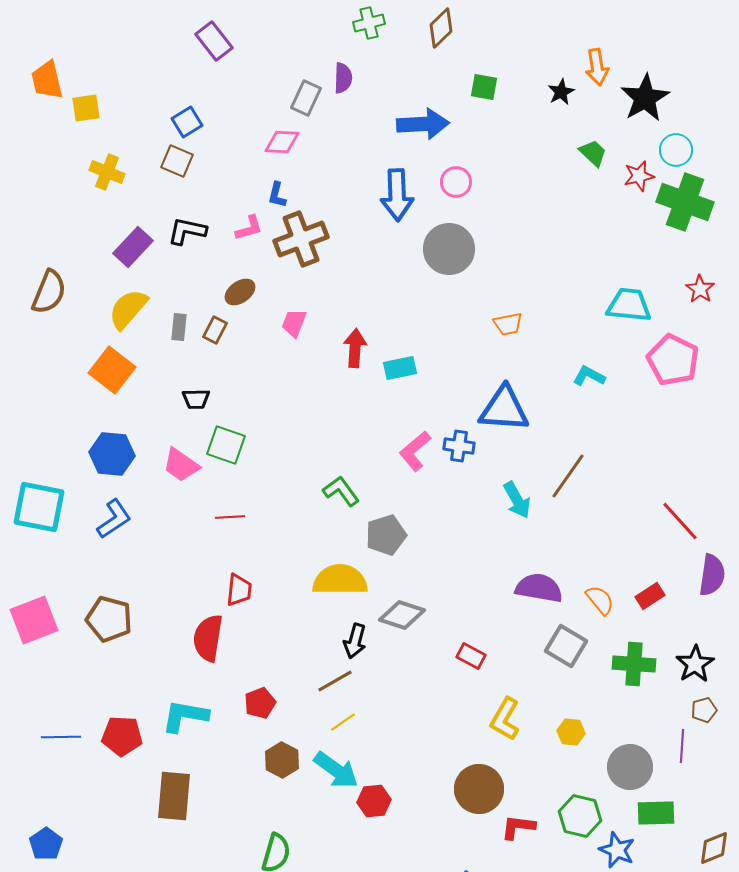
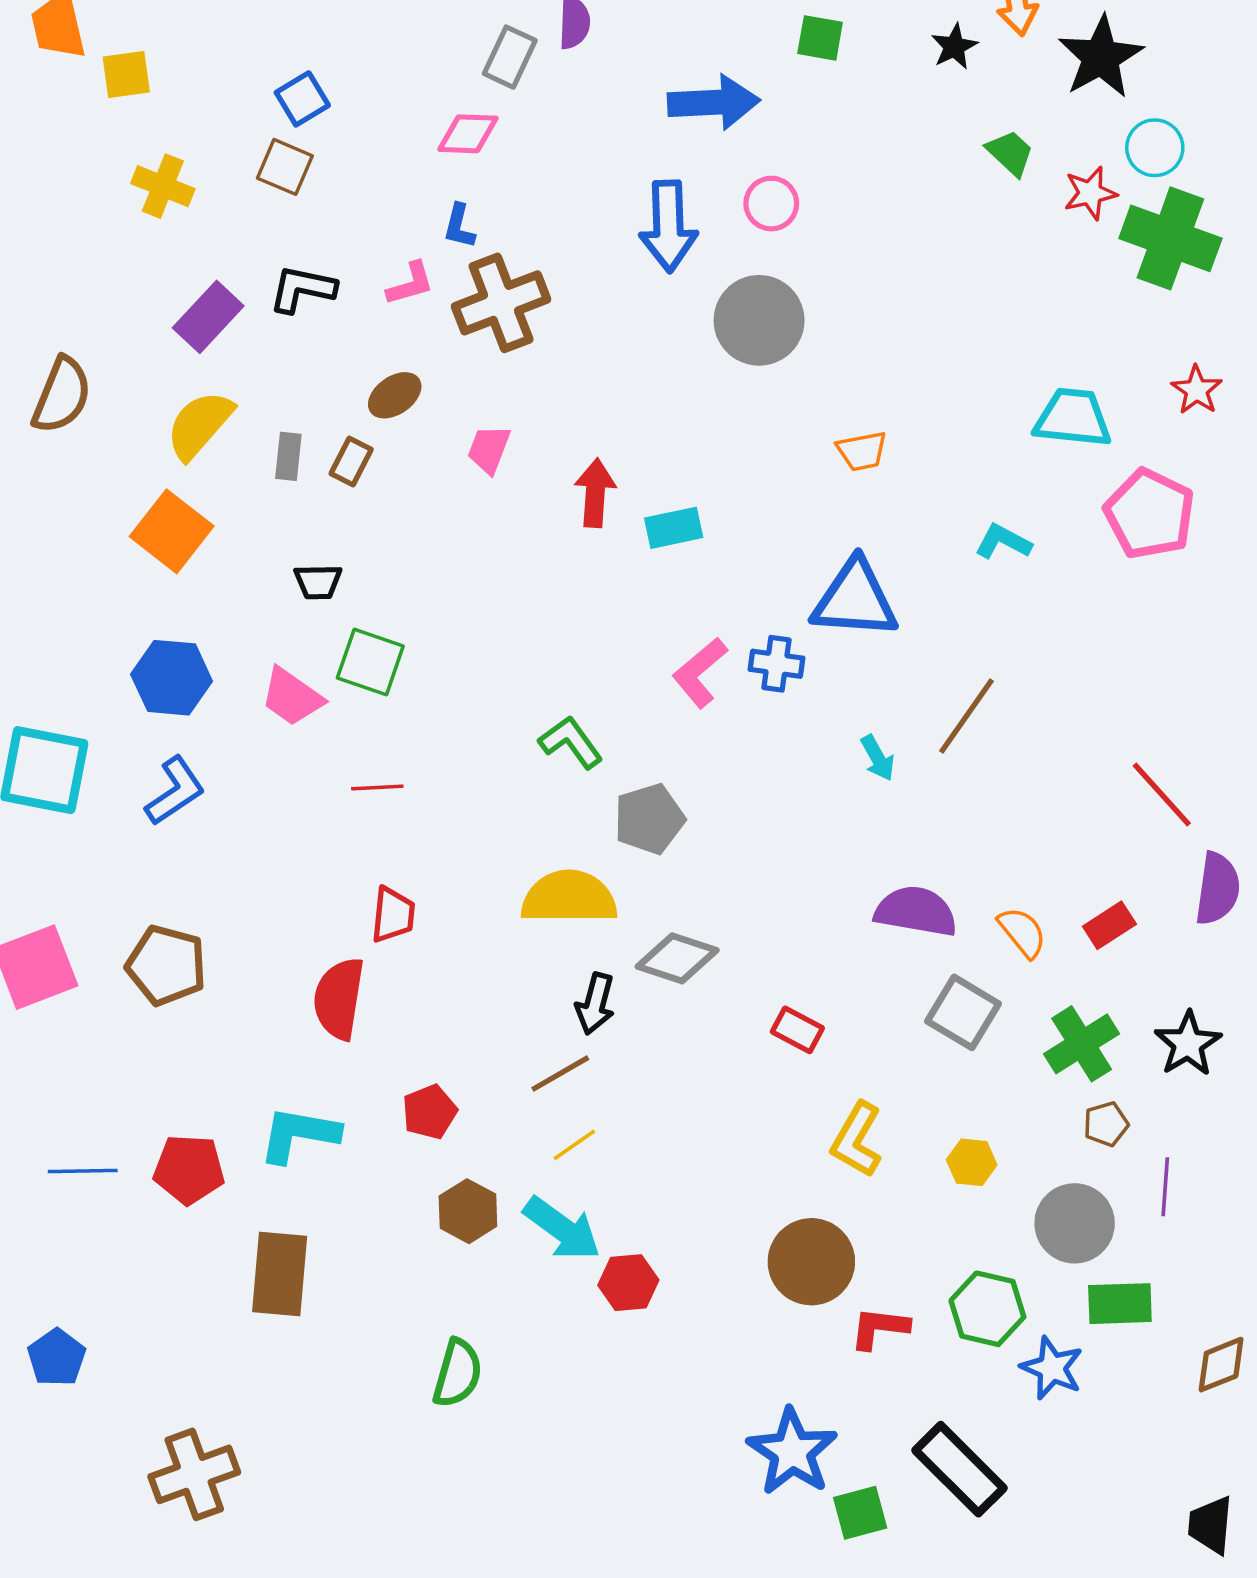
cyan arrow: (517, 500) -> (878, 758), size x0.7
green cross: (634, 664) -> (1082, 1044), turned -36
brown pentagon: (704, 710) -> (1106, 1124), moved

